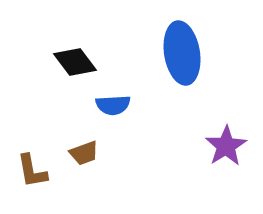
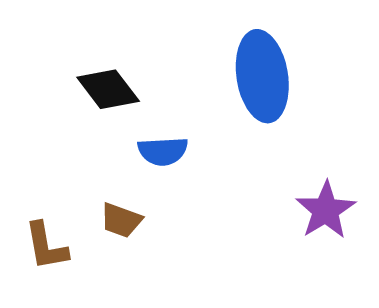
brown trapezoid: (84, 153) -> (121, 220), turned 40

